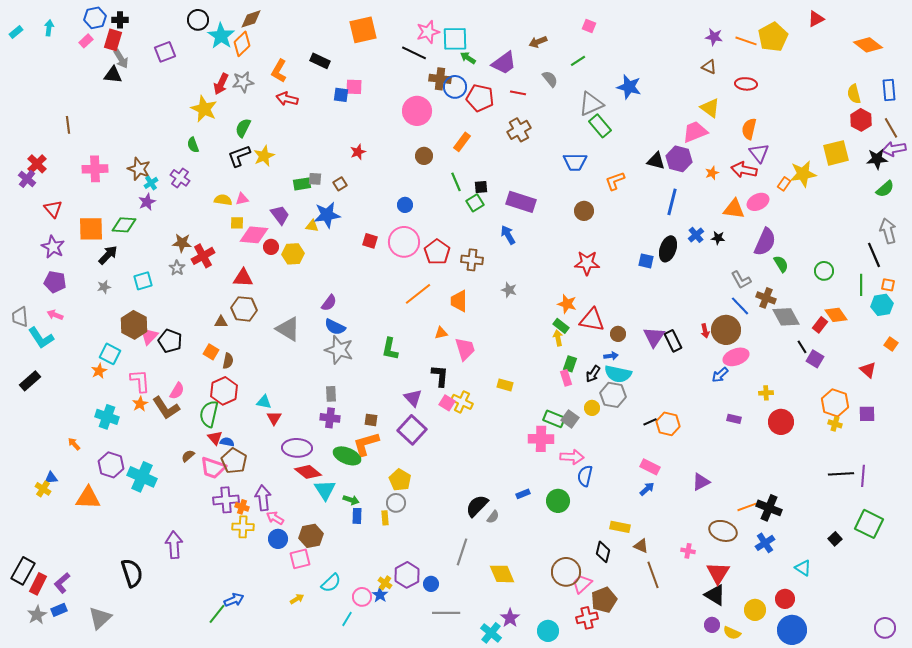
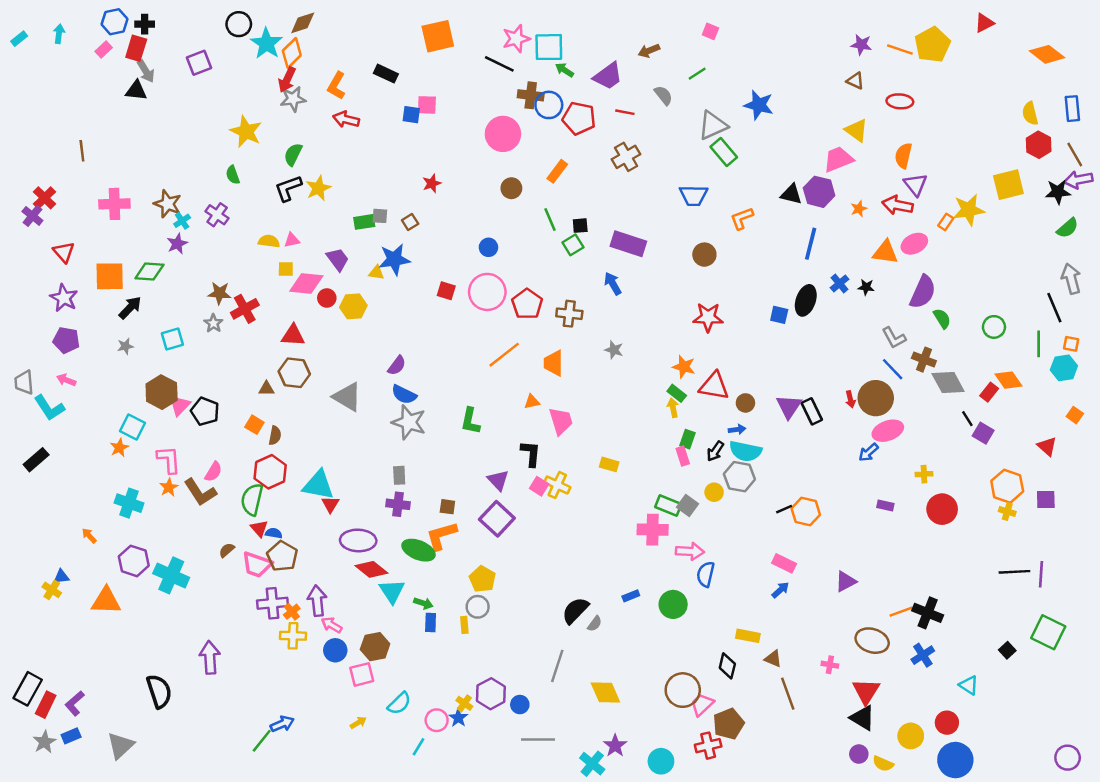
red arrow: (221, 84) -> (287, 80), moved
cyan triangle: (264, 402) -> (318, 485), size x1.8
orange cross: (242, 507) -> (292, 612), turned 32

